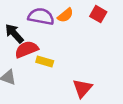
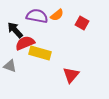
red square: (98, 14) -> (82, 23), moved
yellow rectangle: (45, 62) -> (40, 53), size x1.5

